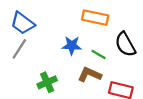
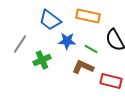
blue trapezoid: (23, 23) -> (50, 20), moved
green cross: (47, 82) -> (42, 60), moved

